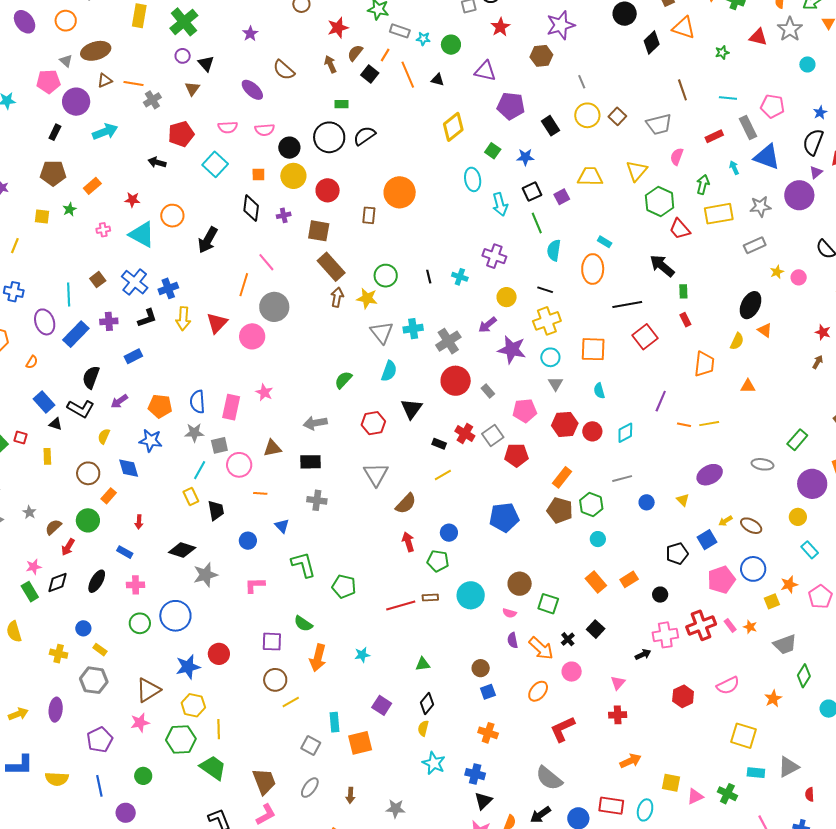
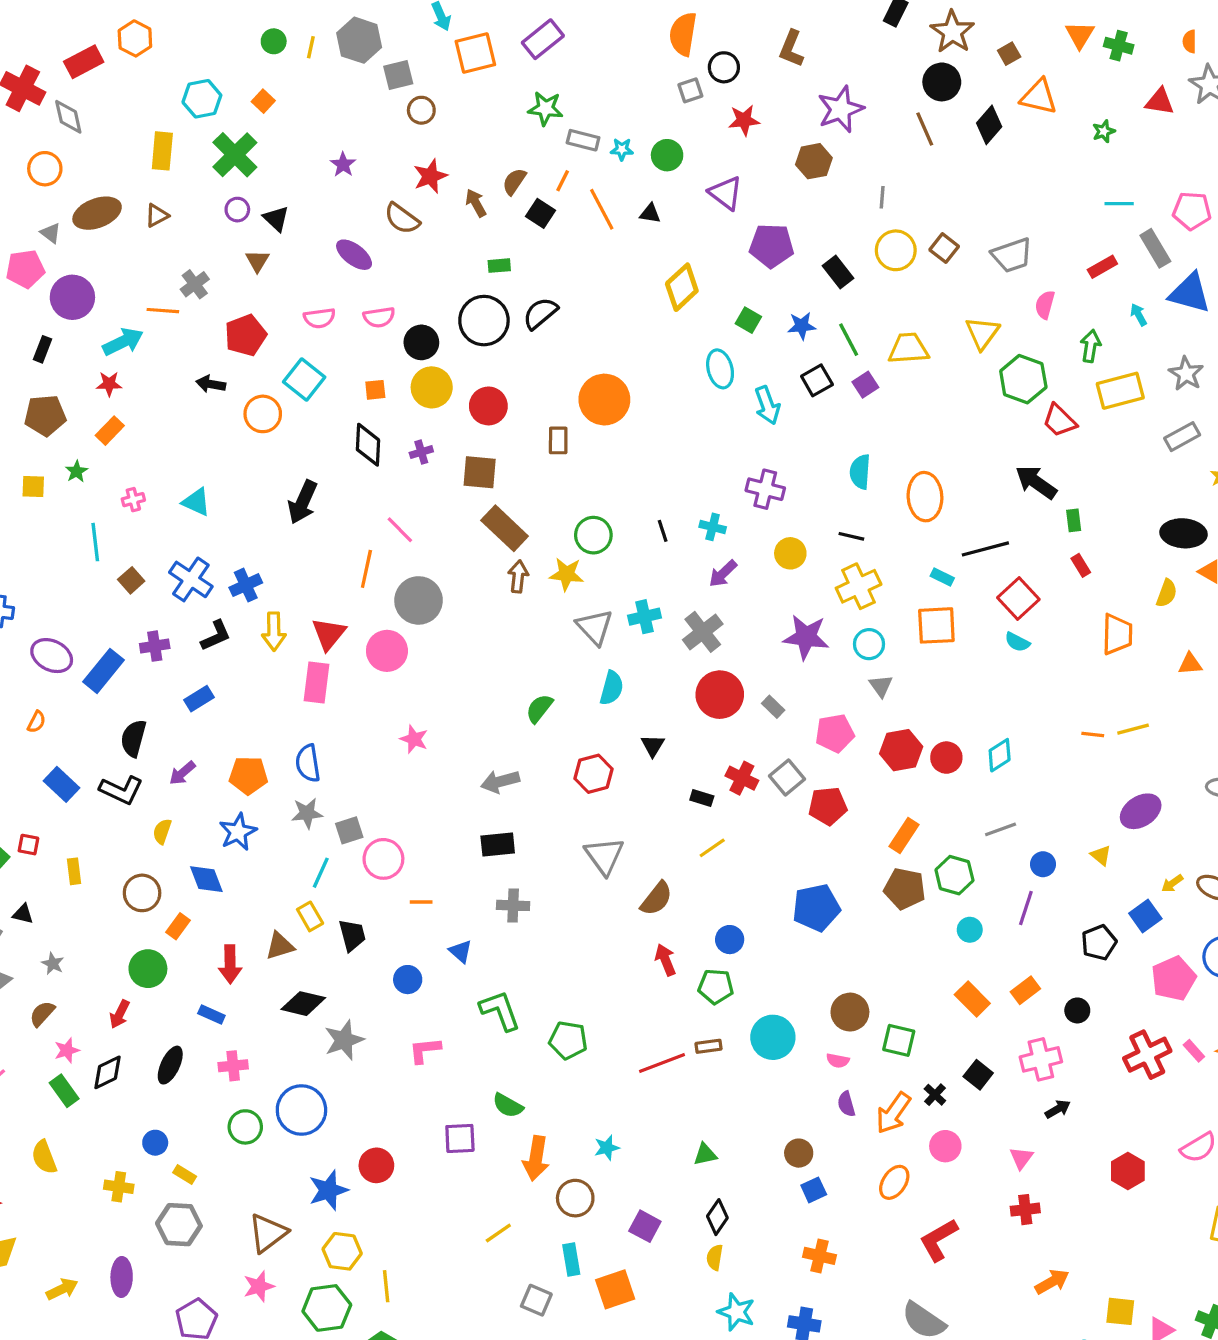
red star: (500, 27) -> (744, 120), turned 30
red star: (338, 28) -> (430, 176), moved
purple triangle: (485, 71) -> (726, 193), turned 30
brown triangle: (105, 81) -> (157, 215), moved
gray line: (582, 82) -> (882, 197), turned 32
orange line: (133, 84) -> (163, 311), moved
brown line: (682, 90) -> (925, 129), moved
red star: (132, 200) -> (109, 384), moved
gray star: (760, 207) -> (1186, 374), turned -30
orange circle: (172, 216) -> (263, 414), moved
green line: (537, 223) -> (849, 340), moved
cyan triangle: (142, 234) -> (196, 502), size x0.7
cyan rectangle: (605, 242) -> (942, 577), moved
cyan line: (69, 295) -> (95, 542), moved
black ellipse: (751, 305) -> (1183, 533), turned 72
purple ellipse: (45, 322) -> (52, 656), turned -40
purple arrow: (488, 325) -> (723, 574), moved
cyan semicircle: (599, 391) -> (1017, 642), moved, turned -42
purple line: (661, 401) -> (1026, 908), moved
pink rectangle: (231, 407) -> (316, 682), moved
black triangle: (411, 409) -> (653, 746), size x0.7
black triangle: (56, 424) -> (23, 914), moved
blue star: (151, 441) -> (238, 832), turned -30
brown triangle: (272, 448) -> (280, 946), moved
red arrow: (139, 522) -> (230, 964), size x1.6
brown semicircle: (53, 527) -> (42, 1014), moved
pink cross: (665, 635) -> (1041, 1059), moved
orange arrow: (541, 648) -> (893, 1113), turned 88
brown circle: (275, 680) -> (575, 1198), moved

